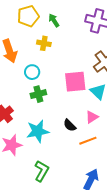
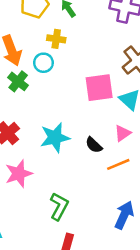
cyan circle: (32, 72) -> (43, 63), moved
green cross: (38, 94) -> (18, 81), moved, turned -35
cyan star: (38, 131) -> (55, 138), moved

